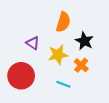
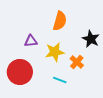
black star: (84, 41) -> (91, 39), moved
purple triangle: (33, 43) -> (31, 41), turned -40

